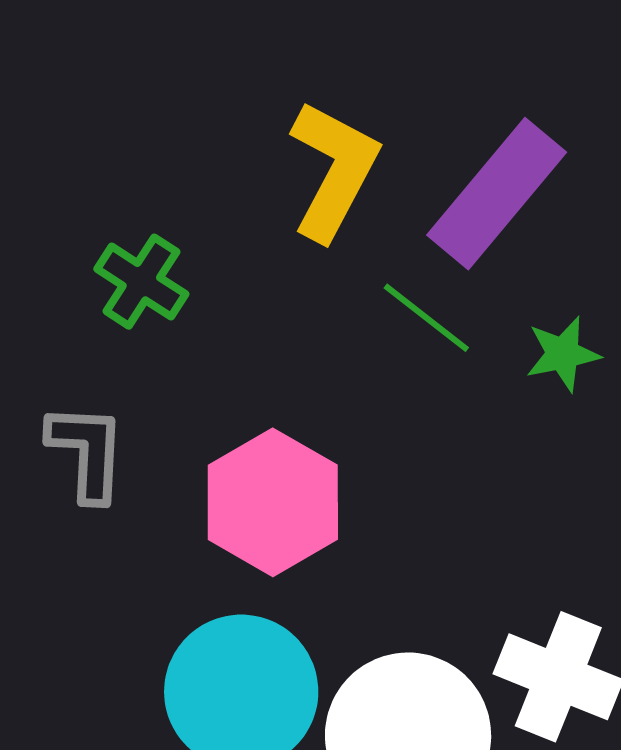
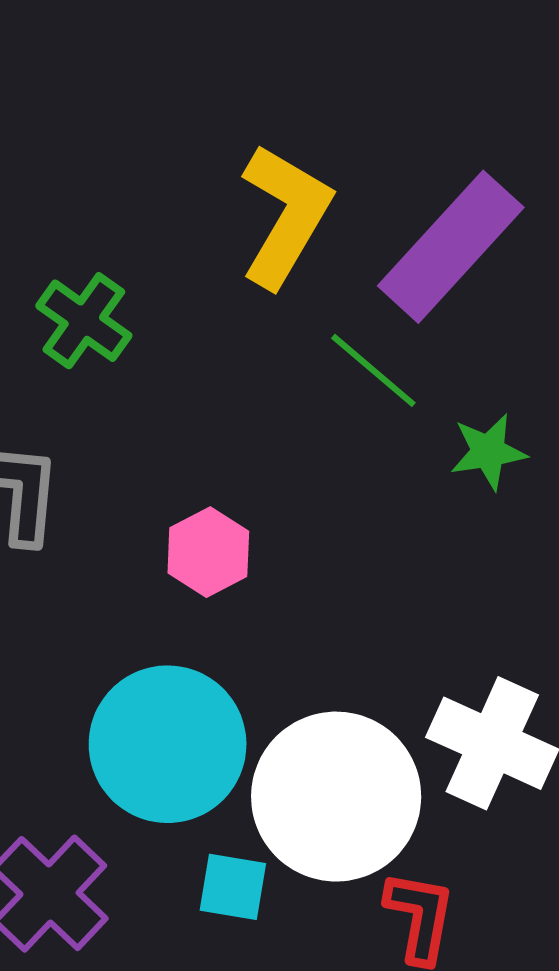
green star: (563, 354) -> (488, 452), moved
pink hexagon: (273, 502) -> (208, 552), size x0.6

